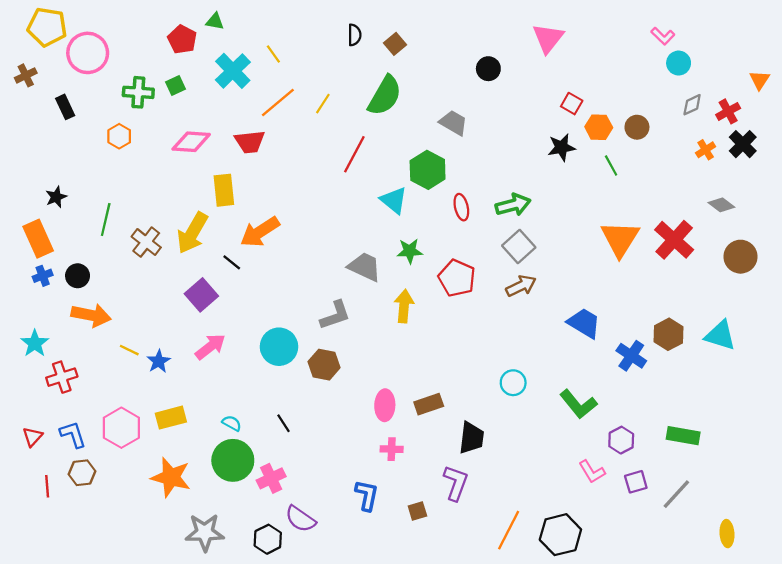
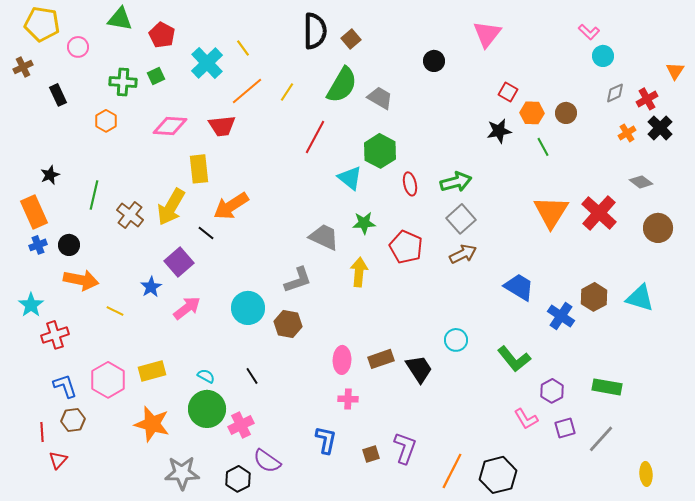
green triangle: (215, 21) -> (120, 19), moved, size x1.5
black semicircle: (354, 35) -> (315, 31), size x1.8
pink circle: (88, 53) -> (78, 47), size x0.6
gray trapezoid: (453, 123) -> (380, 98), moved
blue star: (159, 361) -> (151, 287), moved
red triangle: (32, 437) -> (58, 460), moved
black trapezoid: (471, 438) -> (419, 369), moved, turned -40
purple L-shape: (456, 483) -> (405, 448), moved

